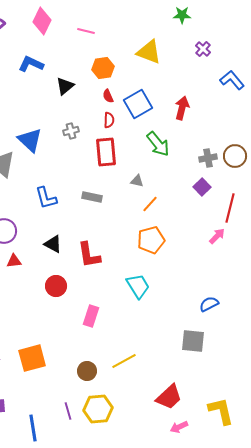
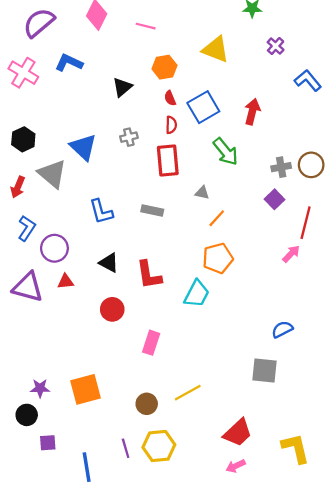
blue L-shape: (31, 64) -> (69, 63), moved
cyan trapezoid: (138, 286) -> (197, 294), moved, turned 60
pink arrow: (179, 427) -> (236, 466), moved

